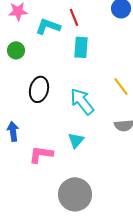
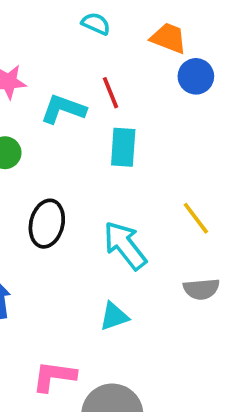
cyan triangle: (76, 140) -> (114, 316), turned 30
pink L-shape: (41, 154) -> (54, 376), moved

